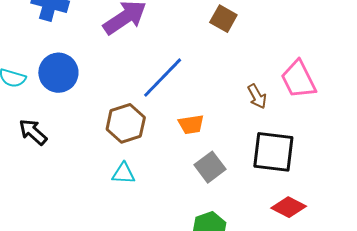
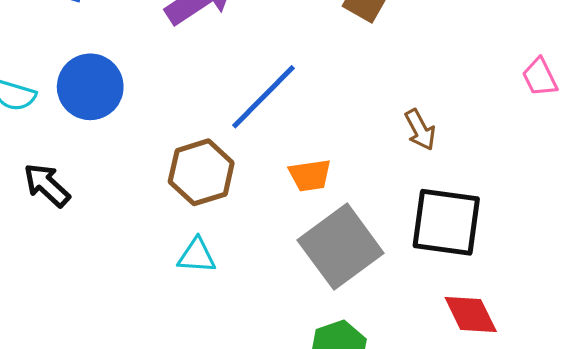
pink trapezoid: (298, 79) -> (540, 77), moved, size x0.6
gray square: (210, 167) -> (341, 247), size x1.6
red diamond: (289, 207) -> (471, 315), turned 36

